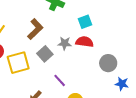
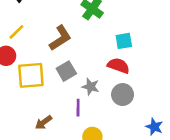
gray star: (65, 43) -> (91, 87), moved
gray circle: (108, 63) -> (123, 95), moved
purple line: (60, 80) -> (78, 108), turned 32

